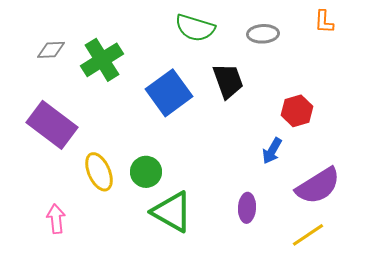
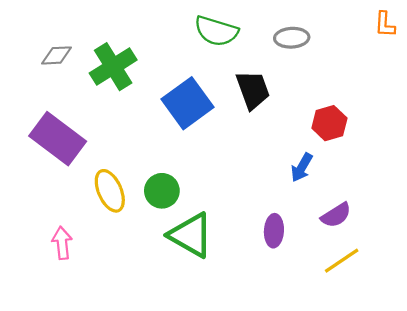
orange L-shape: (324, 22) -> (385, 24), moved
purple semicircle: (318, 186) -> (336, 215), moved, size x0.6

